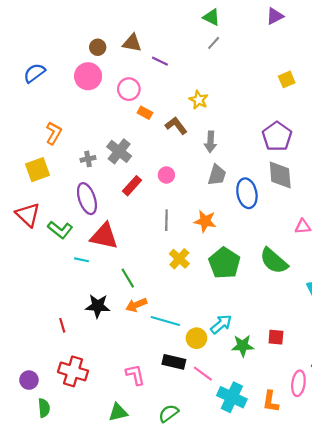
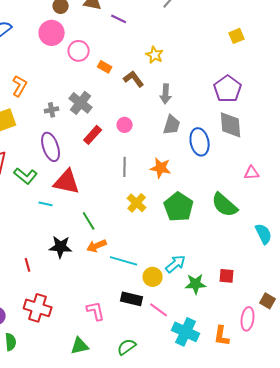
pink circle: (129, 89) -> (79, 51), moved

